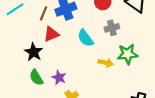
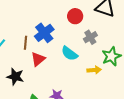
black star: (33, 52) -> (15, 77), moved

